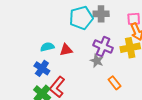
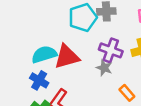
cyan semicircle: (47, 47) -> (44, 54), size x1.5
red triangle: (66, 50) -> (67, 57), size x1.6

